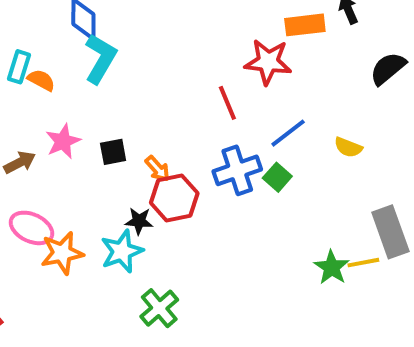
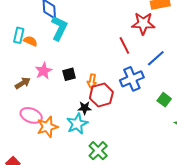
orange arrow: (157, 169) -> (92, 81), turned 56
green square: (277, 177) -> (164, 100), moved

